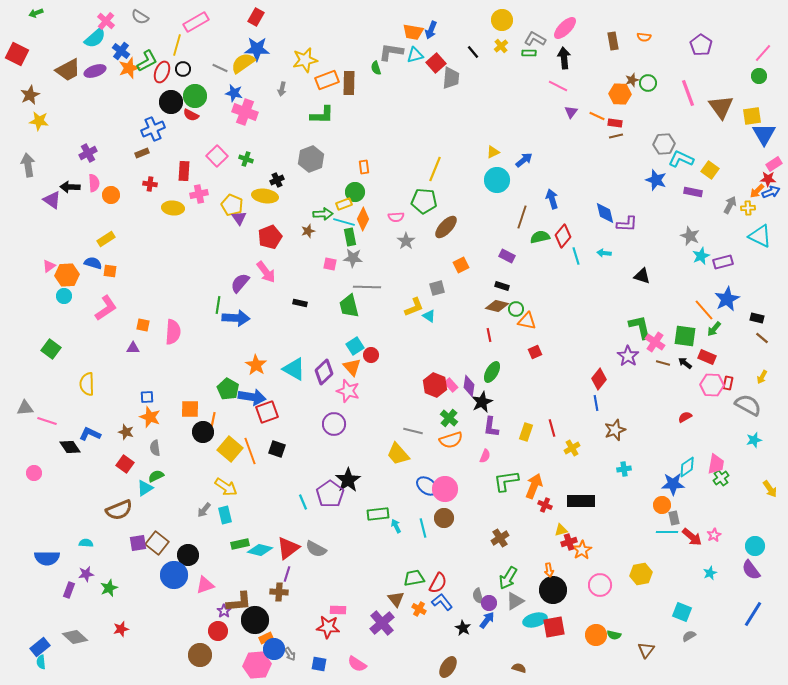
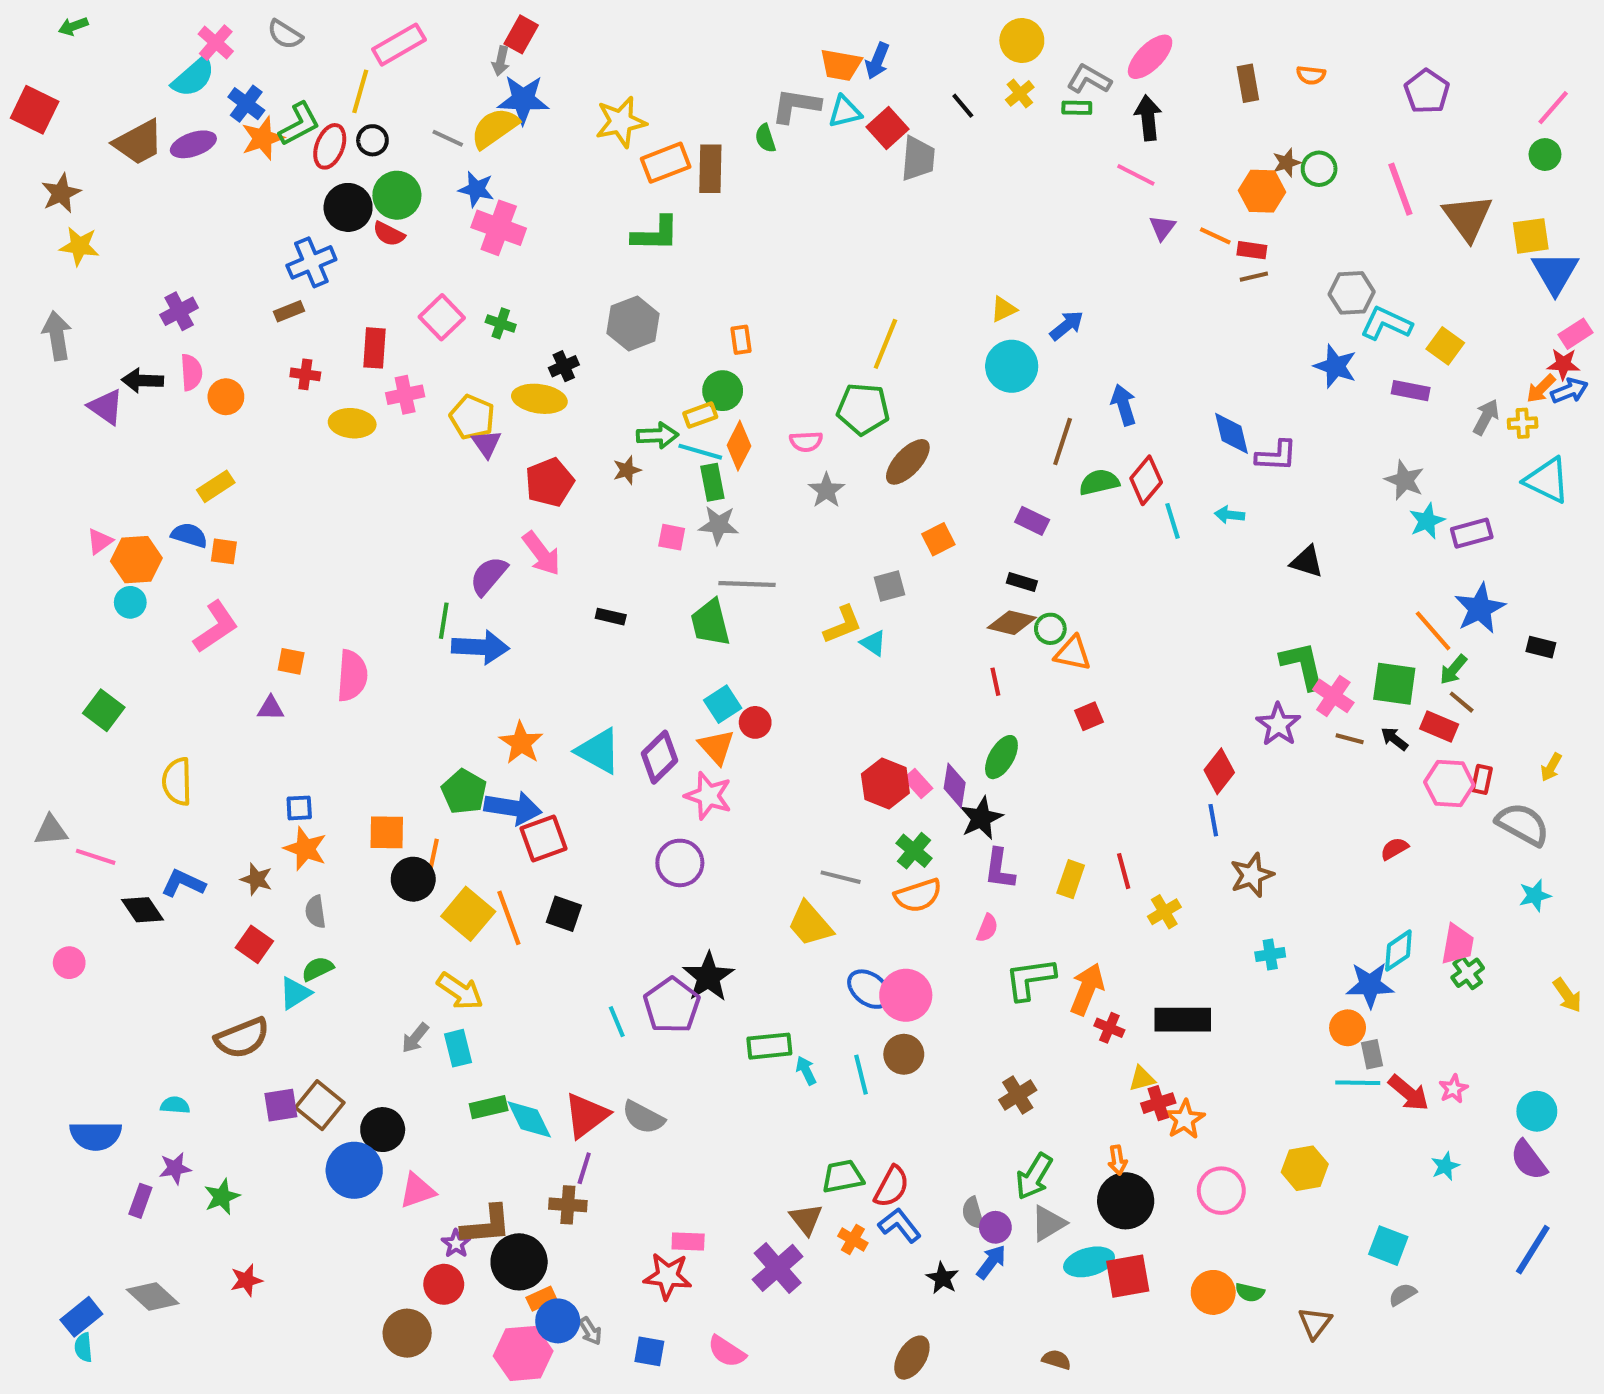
gray arrow: (282, 89) -> (501, 61), moved
brown line: (762, 338) -> (1462, 702), moved
cyan diamond: (260, 550) -> (529, 1119), turned 50

